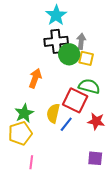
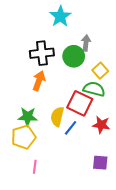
black cross: (56, 41) -> (42, 53), moved
yellow square: (86, 58) -> (100, 71), moved, turned 35
green star: (24, 113) -> (28, 117), turned 30

